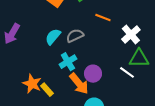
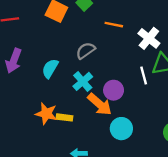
cyan semicircle: (53, 37) -> (50, 68), moved
white line: (127, 72) -> (144, 76), moved, turned 49
yellow rectangle: (47, 90) -> (64, 117), turned -32

